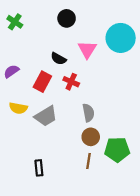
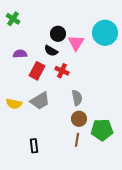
black circle: (67, 18) -> (58, 34), moved
purple semicircle: (11, 71) -> (20, 54), moved, turned 32
yellow semicircle: (18, 108) -> (14, 104), moved

